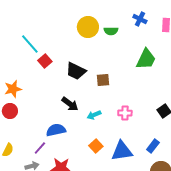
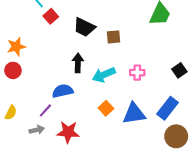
black arrow: (70, 104) -> (78, 63), turned -126
cyan arrow: (94, 115) -> (104, 75), size x1.5
blue rectangle: (153, 146) -> (168, 108), size x1.5

